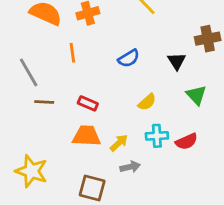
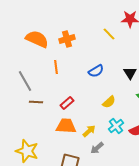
red rectangle: (88, 103) -> (67, 103), turned -64
cyan cross: (157, 136) -> (116, 126), turned -35
gray arrow: (130, 167) -> (97, 148), turned 152

